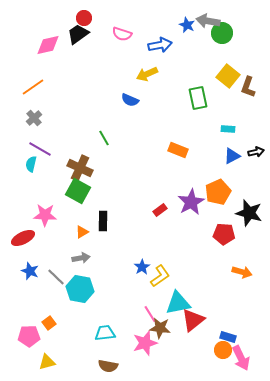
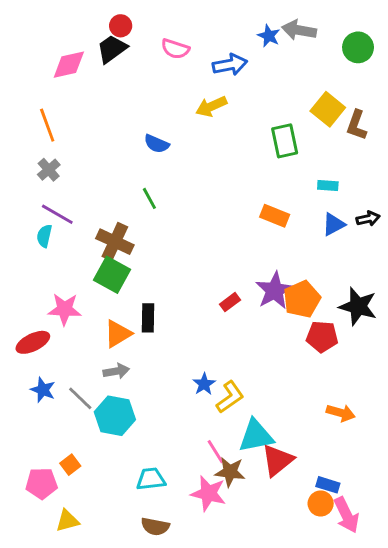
green circle: (222, 33) -> (358, 47), moved
orange line: (33, 87) -> (47, 125), turned -75
blue semicircle: (130, 100) -> (157, 144), moved
orange rectangle: (178, 150) -> (275, 216), moved
orange pentagon: (218, 192) -> (302, 299), moved
orange triangle: (82, 232) -> (118, 334), size x1.5
orange arrow: (242, 272) -> (341, 413), moved
pink star: (145, 343) -> (208, 493), turned 30

